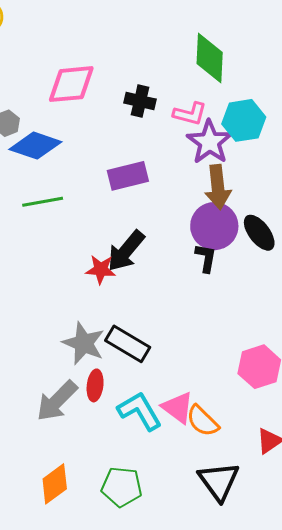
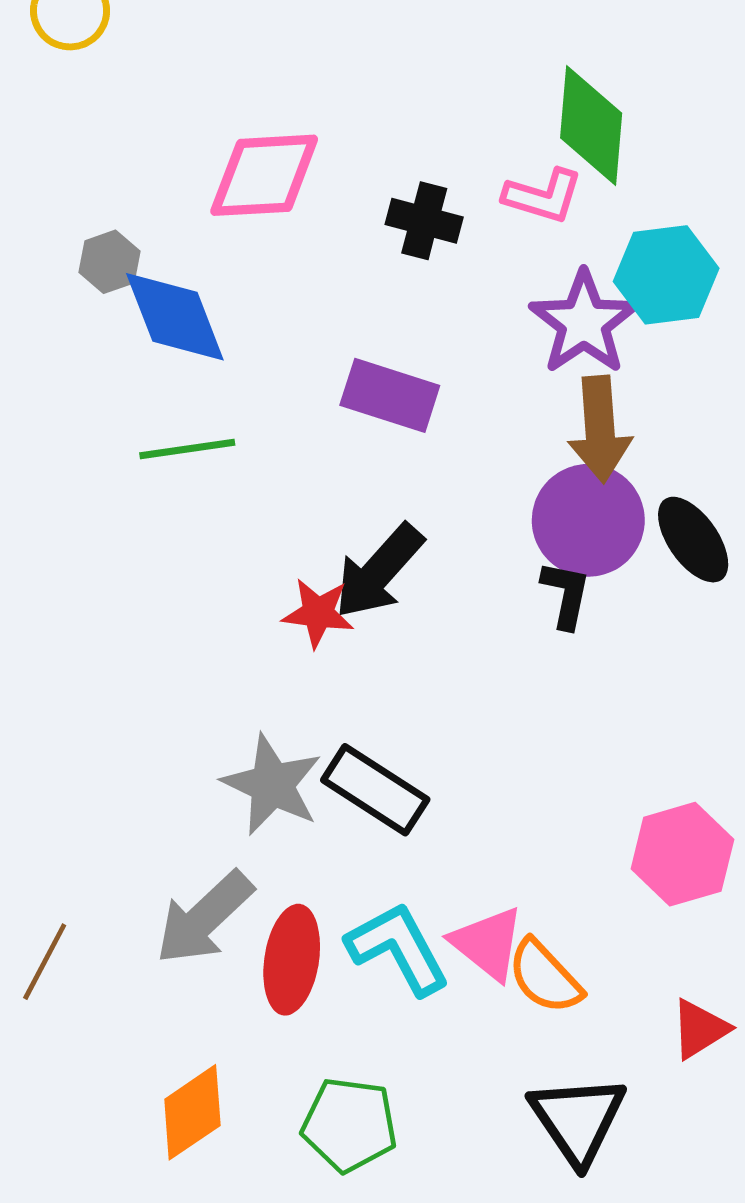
pink L-shape: (190, 114) -> (543, 196), moved
blue diamond: (35, 146) -> (175, 317), turned 48
purple rectangle: (128, 176) -> (390, 395), turned 30
red ellipse: (95, 385) -> (292, 960), moved, size x1.4

